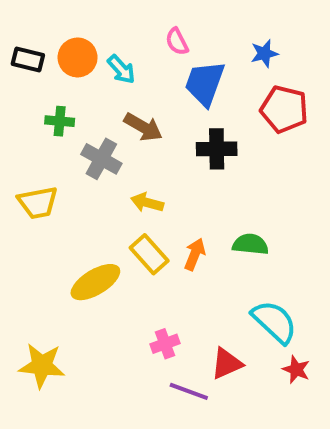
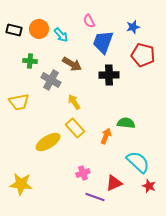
yellow arrow: (147, 203) -> (74, 102), turned 42
orange arrow: (195, 254) -> (106, 136), moved

